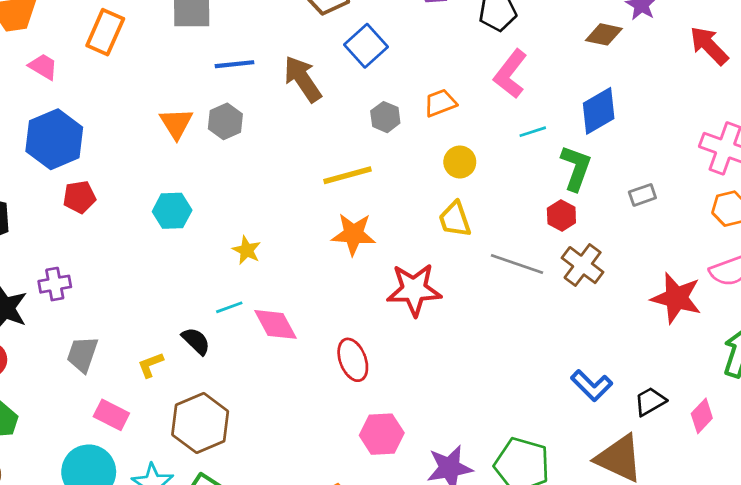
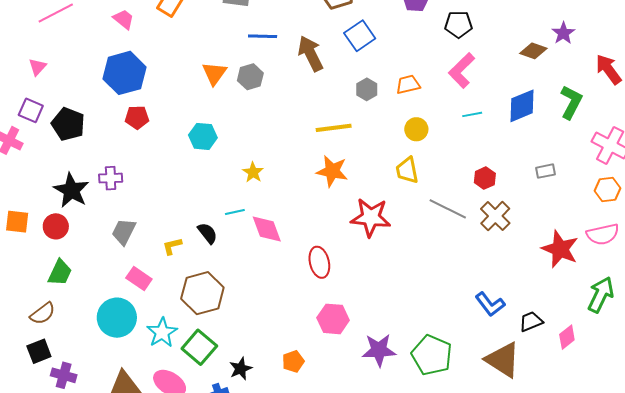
green L-shape: (576, 168) -> (571, 102), moved

